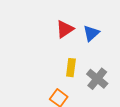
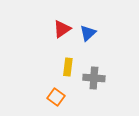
gray cross: (97, 79) -> (94, 78), turned -35

